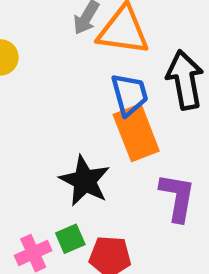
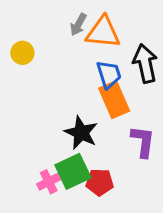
green square: (70, 239) -> (73, 171), size x1.8

